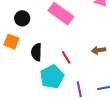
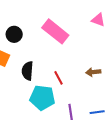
cyan pentagon: (52, 77) -> (42, 98), turned 30

